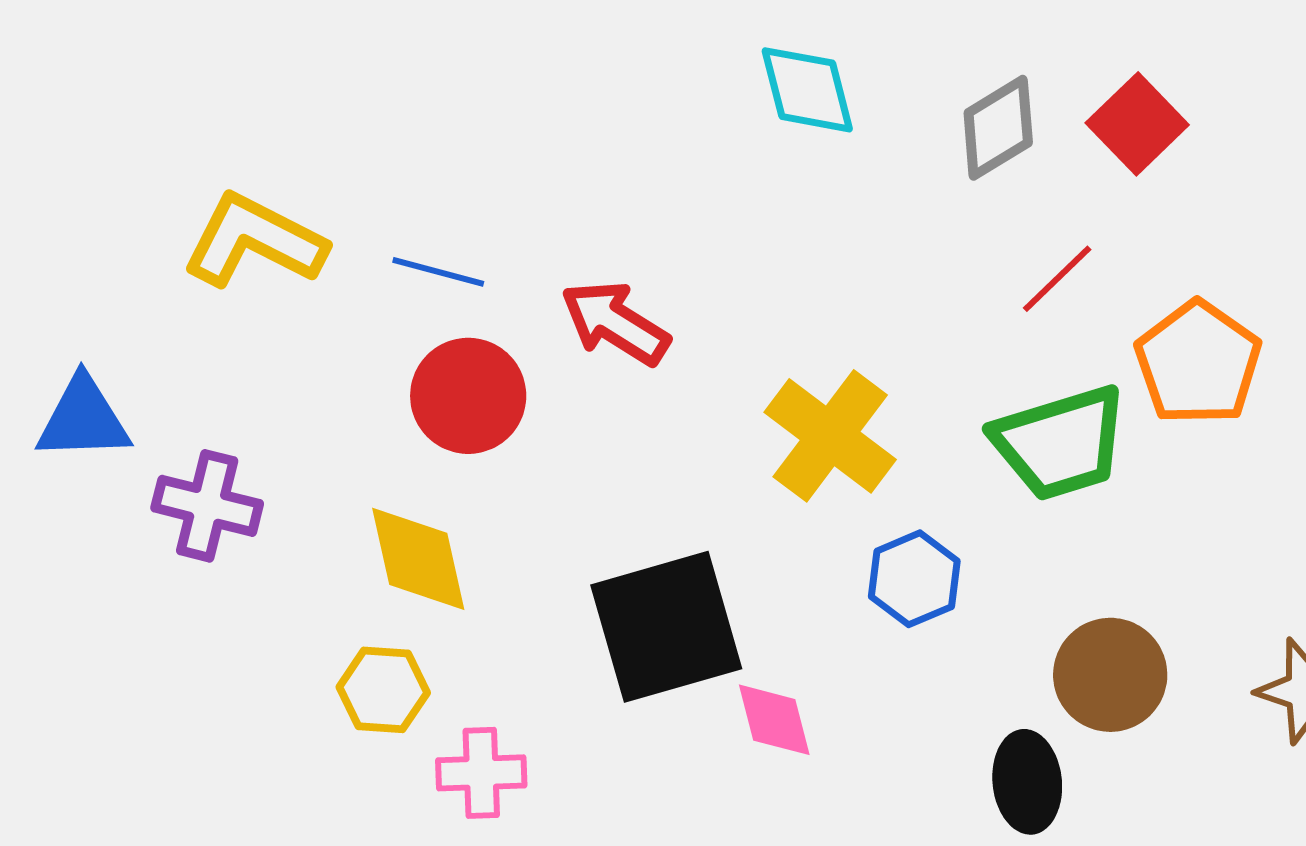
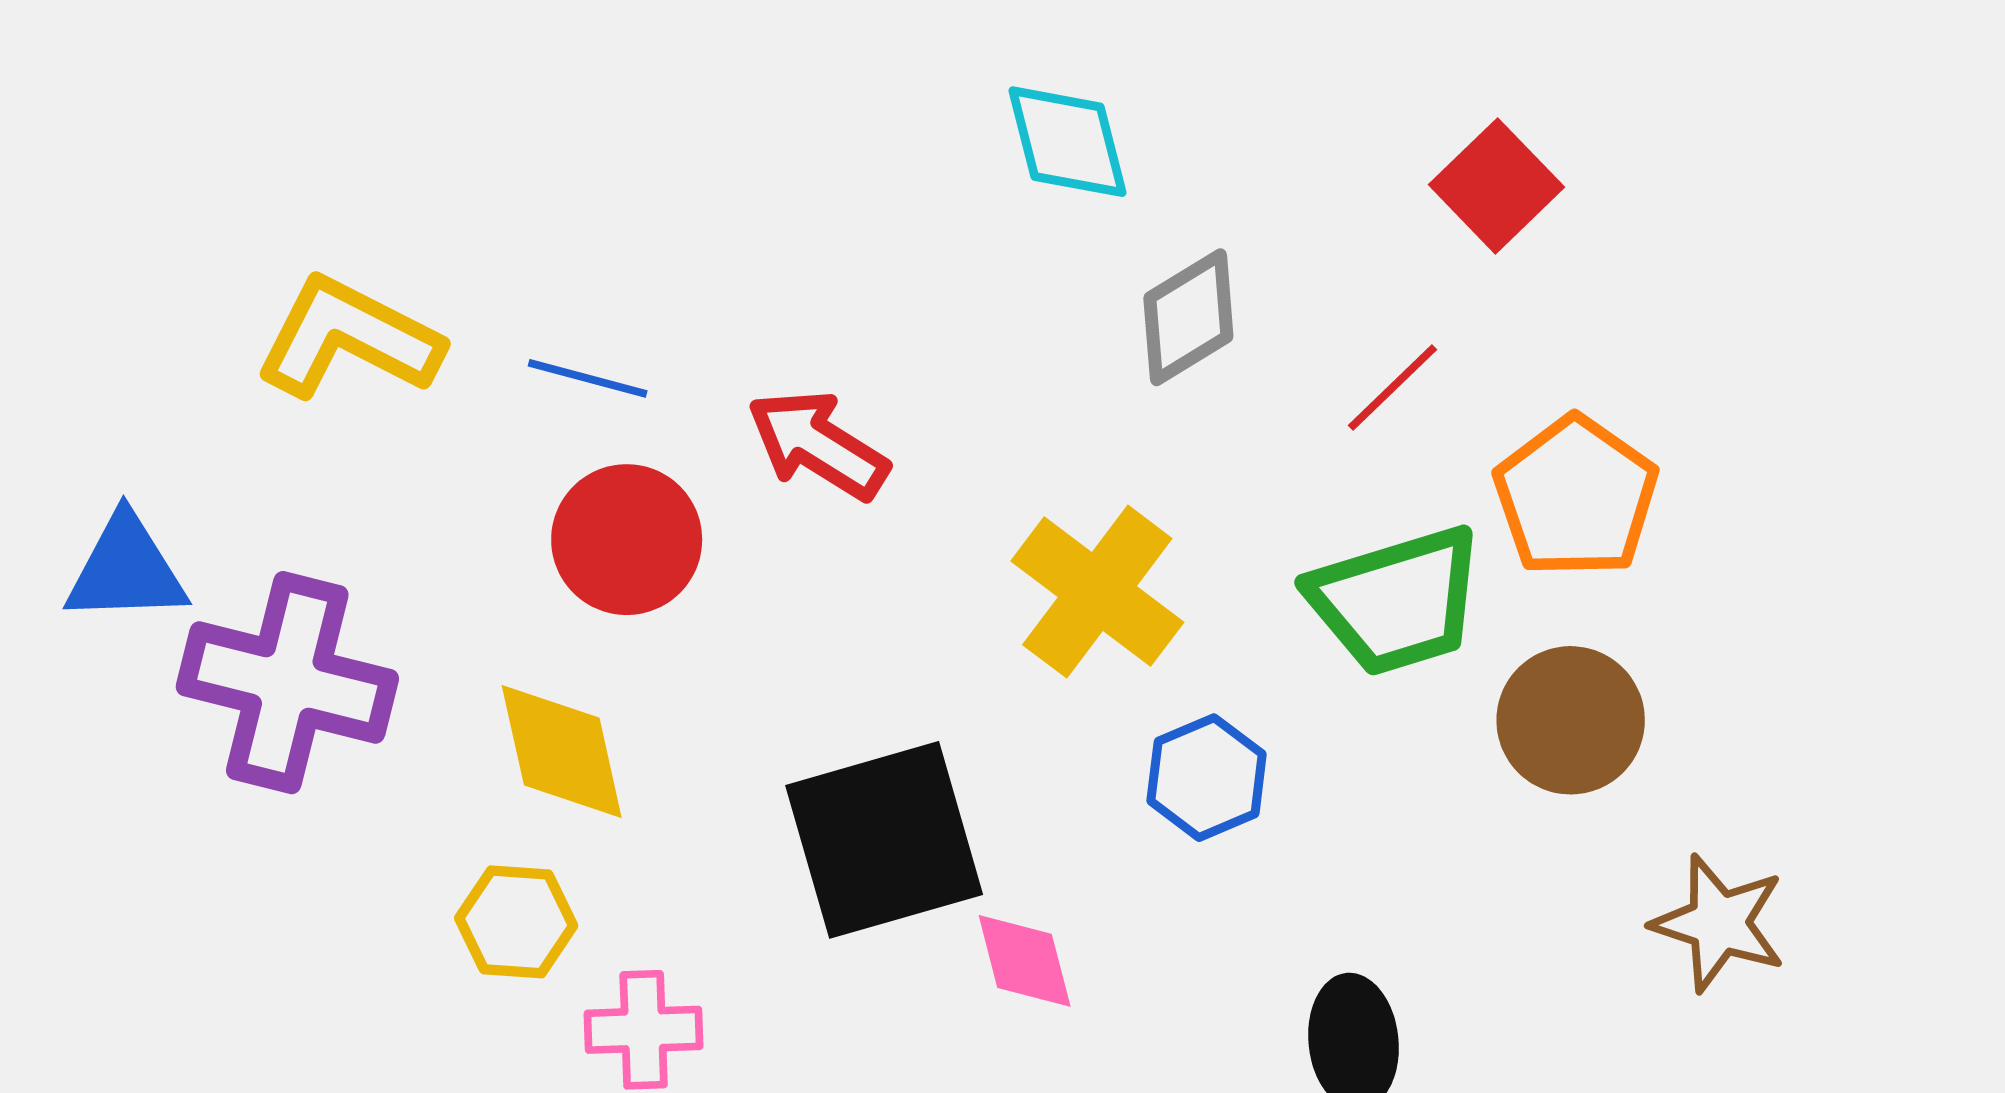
gray diamond: (998, 128) -> (1188, 317), moved
purple cross: (207, 506) -> (287, 683), size x1.5
brown circle: (1110, 675) -> (1571, 720), moved

